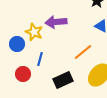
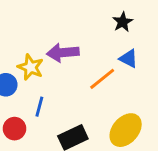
orange line: (83, 52) -> (102, 79), moved

